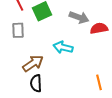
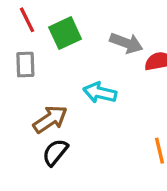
black semicircle: (36, 83) -> (55, 152), turned 42

